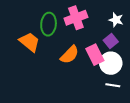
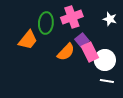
purple square: (111, 41) -> (82, 40), moved
orange trapezoid: (30, 42) -> (28, 40), turned 90

